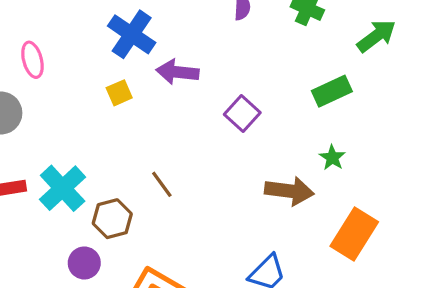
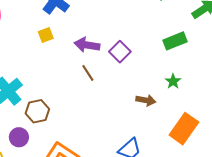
purple arrow: (177, 72) -> (87, 45), moved
brown line: (162, 184) -> (88, 73), moved
brown arrow: (289, 191) -> (146, 100), size x0.7

